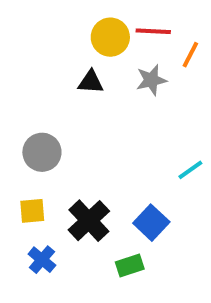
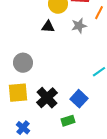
yellow square: (32, 211) -> (18, 93), size x1.5
blue cross: (42, 260) -> (23, 128), moved

